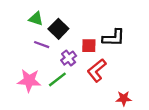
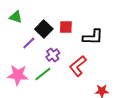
green triangle: (36, 19) -> (16, 17), moved
purple line: (42, 45) -> (29, 43), turned -64
red square: (89, 46) -> (66, 27), moved

